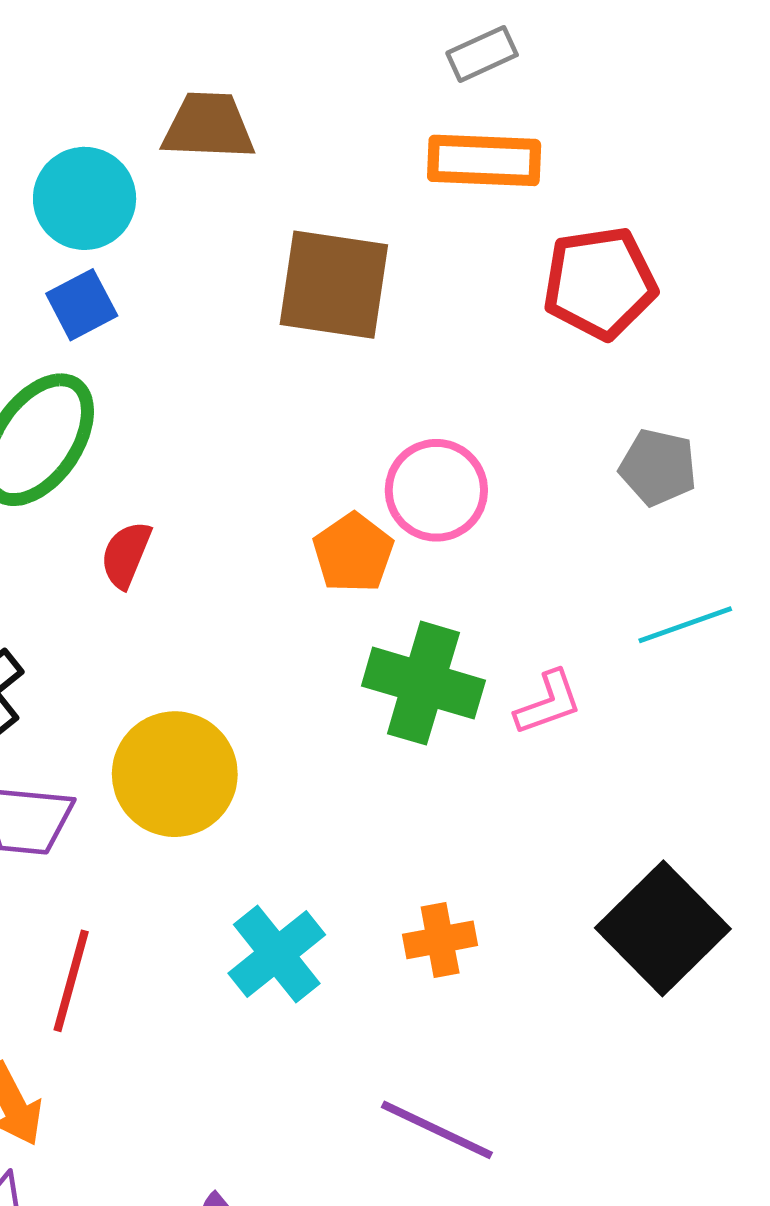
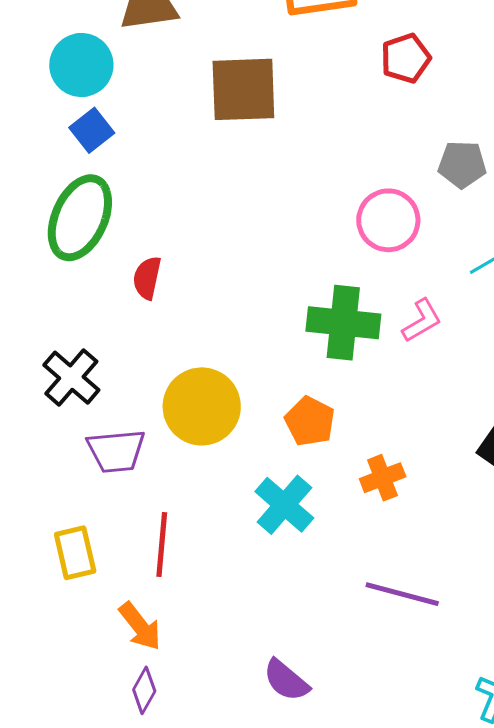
red pentagon: (600, 283) -> (406, 58), size x0.7
pink circle: (436, 490) -> (388, 220), moved
orange pentagon: (353, 553) -> (310, 421), moved

